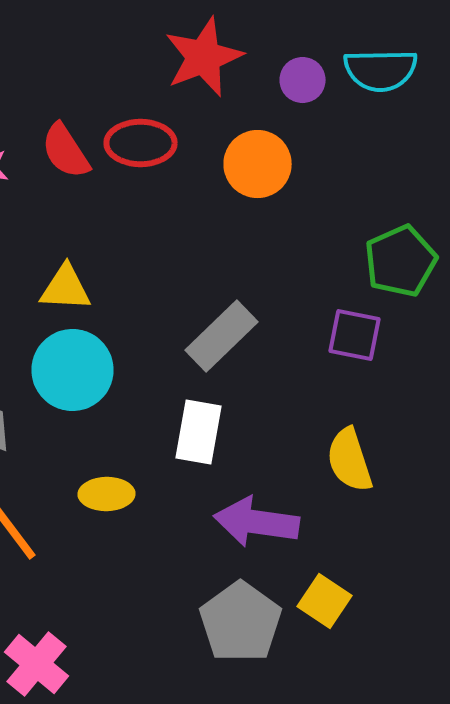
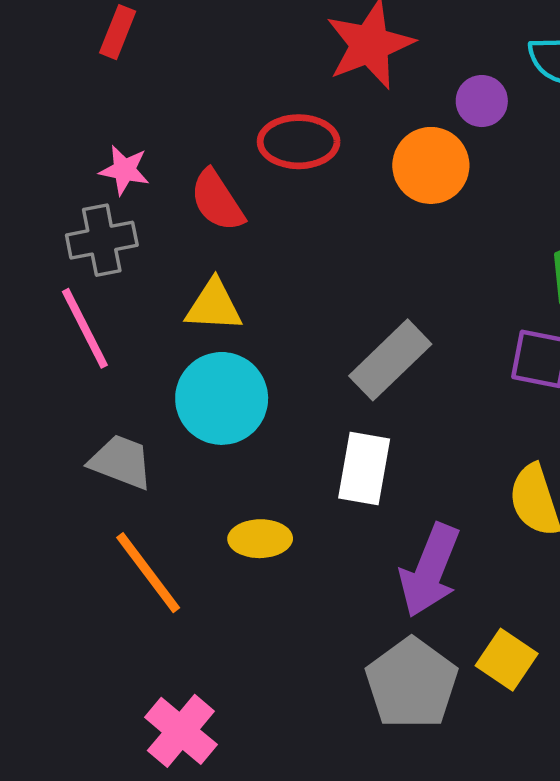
purple circle: (302, 80) -> (482, 101), moved
red semicircle: (66, 151) -> (217, 201), moved
purple arrow: (256, 522) -> (430, 570), turned -76

